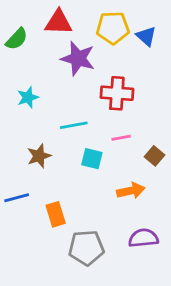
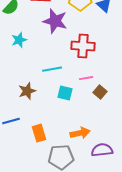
cyan star: (28, 97) -> (19, 40), moved
brown square: (155, 156) -> (100, 92), moved
orange arrow: (131, 191) -> (80, 133), moved

